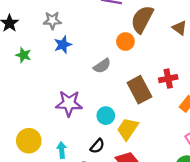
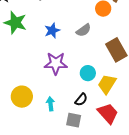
blue star: (63, 45) -> (52, 31), moved
green star: (23, 55) -> (15, 23), size x1.6

